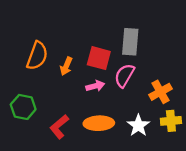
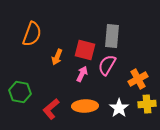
orange semicircle: (37, 56) -> (32, 34), moved
pink arrow: (95, 86) -> (82, 74), turned -49

